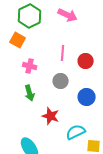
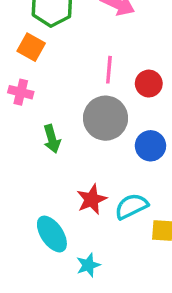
pink cross: (30, 66) -> (21, 92), moved
gray circle: (61, 81) -> (106, 118), size x1.6
red star: (51, 116) -> (92, 199), moved, turned 30

